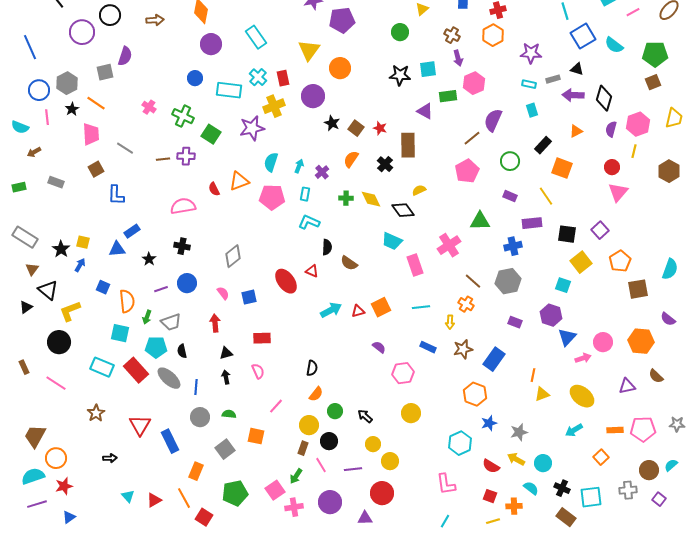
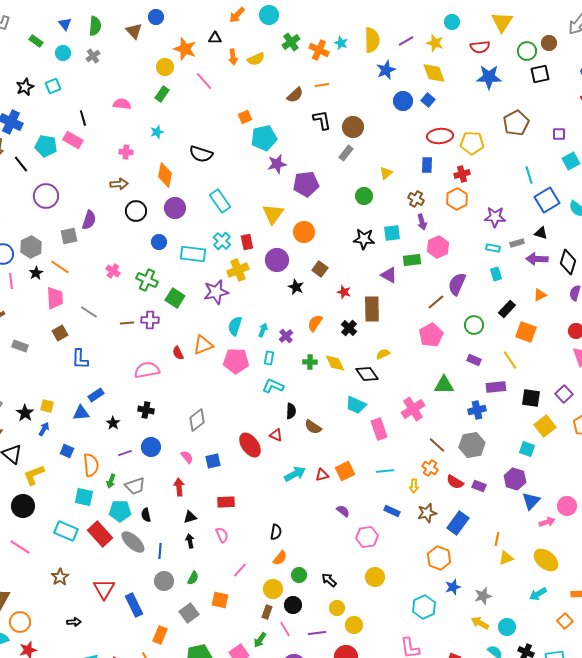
black circle: (110, 15) -> (136, 211), moved
brown square: (356, 128) -> (320, 269), moved
green semicircle: (229, 414) -> (193, 578), turned 112
red semicircle: (491, 466) -> (455, 482), moved

